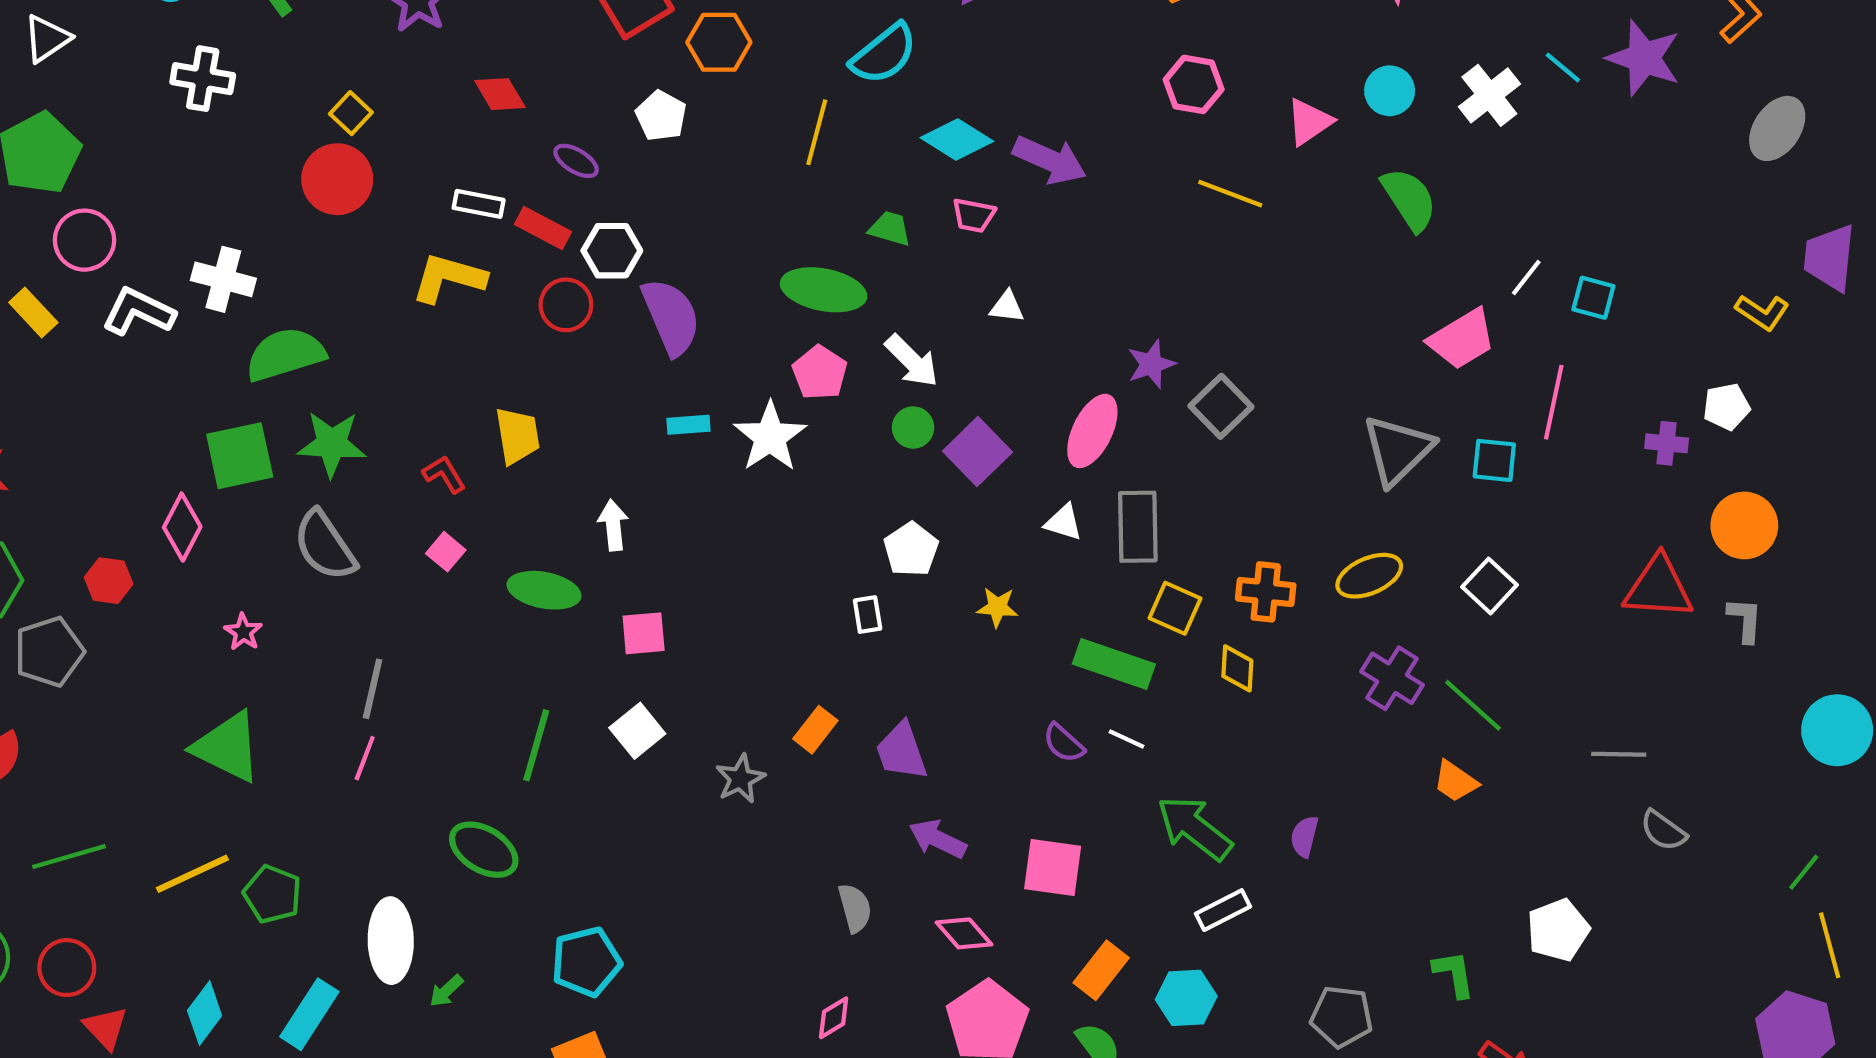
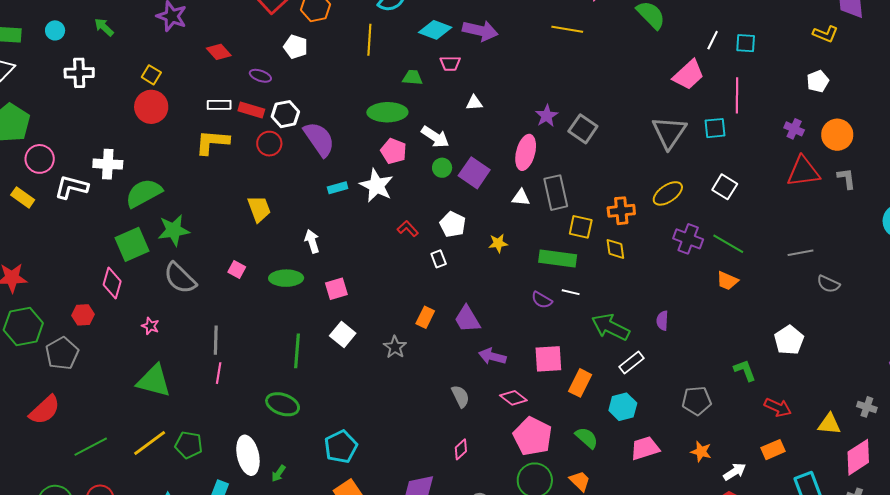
purple cross: (1667, 443) -> (794, 129), moved, turned 30
red L-shape: (444, 474) -> (408, 229), moved
orange rectangle: (1101, 970) -> (580, 383), moved

